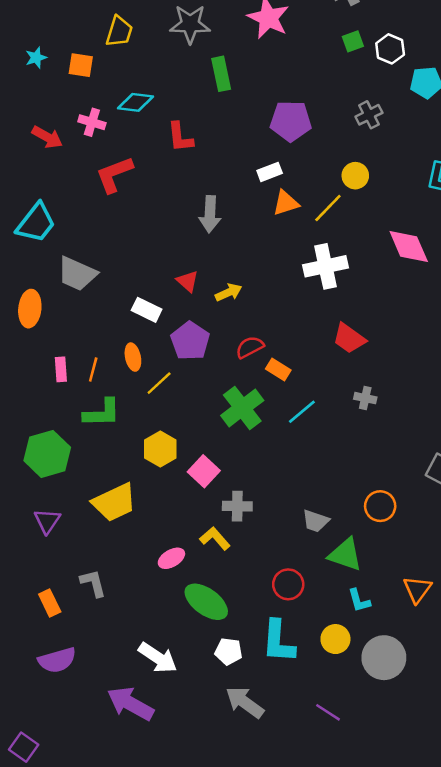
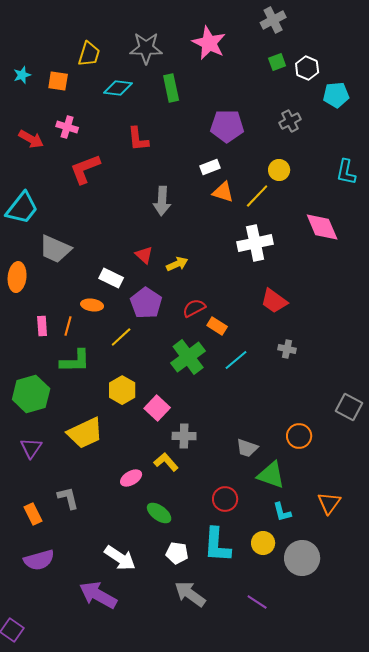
cyan diamond: (135, 102) -> (118, 88), moved
orange triangle: (286, 203) -> (223, 192), turned 35
orange ellipse: (133, 357) -> (92, 305), moved, turned -70
green ellipse: (206, 602) -> (159, 513), size x0.7

